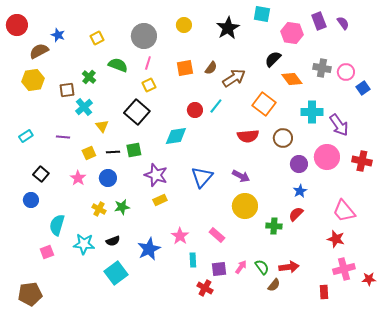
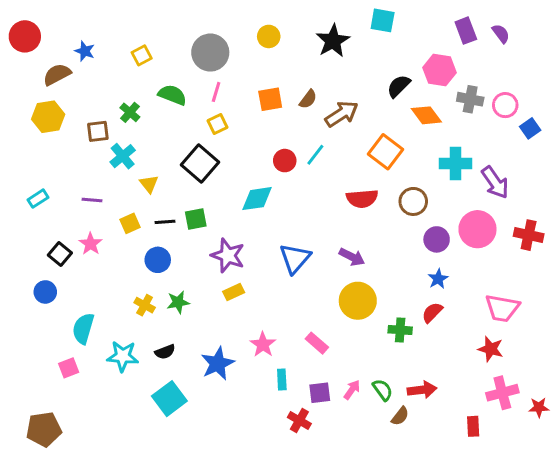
pink hexagon: (292, 33) -> (440, 70), moved
pink star: (78, 178) -> (91, 244), moved
pink trapezoid: (344, 211) -> (502, 308), turned -40

